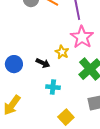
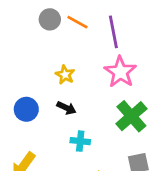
yellow star: (62, 52) -> (65, 75), moved

